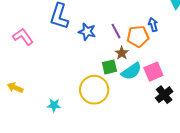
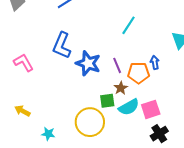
blue star: (87, 32) -> (88, 63), size x1.4
yellow arrow: (15, 88) -> (22, 111), moved

